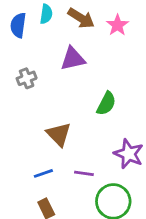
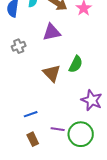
brown triangle: (59, 134) -> (52, 73), moved
purple line: (84, 173) -> (58, 129), moved

